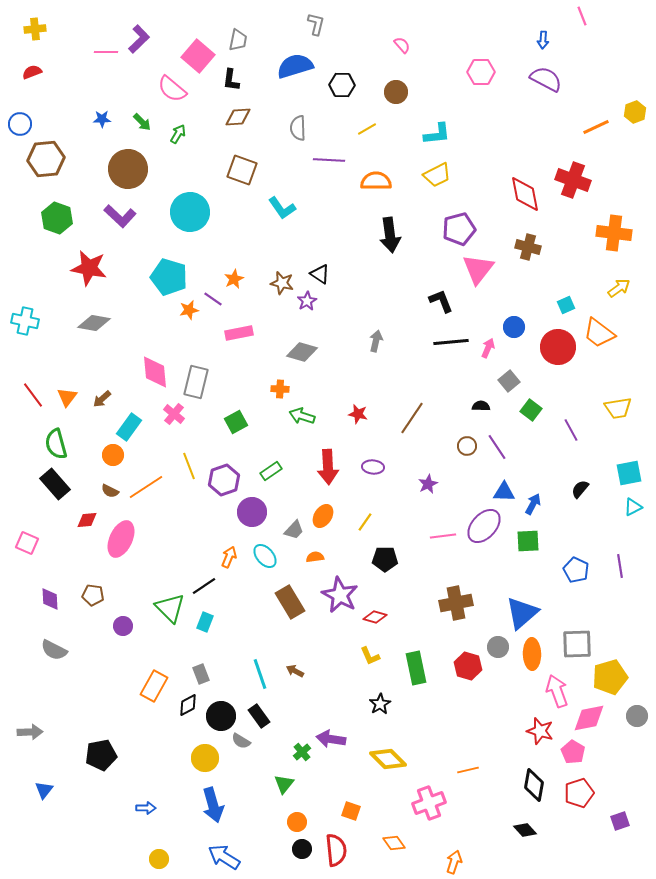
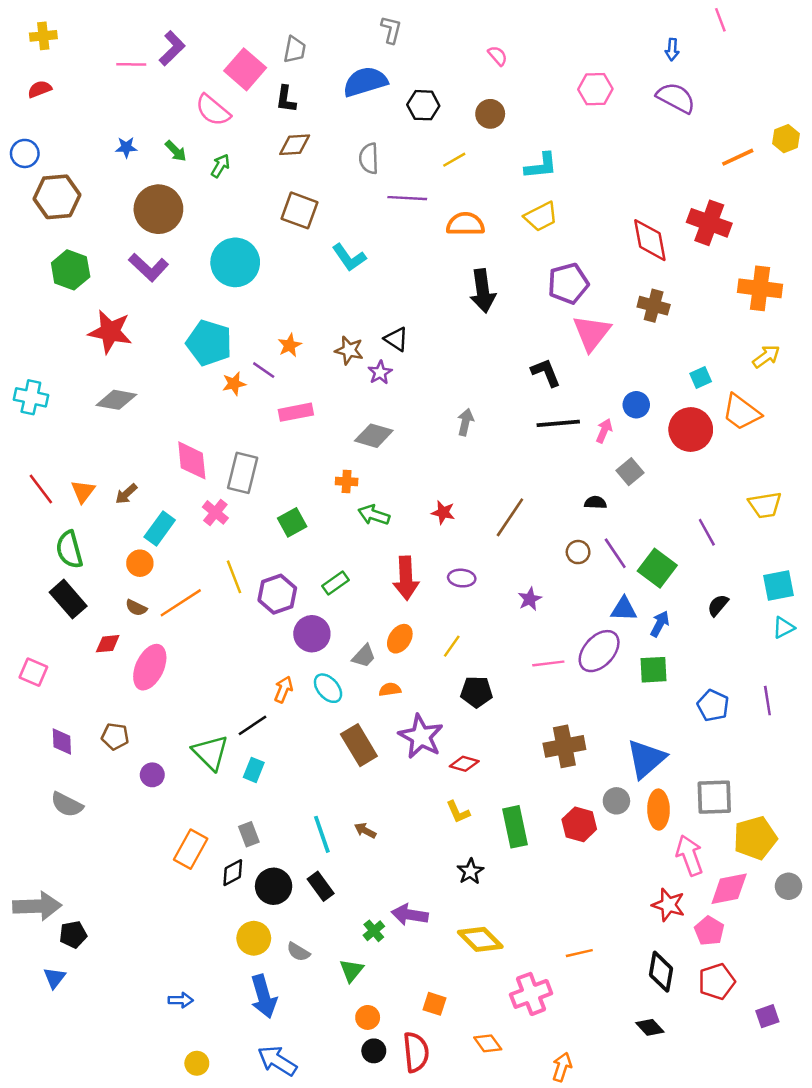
green square: (531, 410) -> (657, 568), moved, size x1.4
gray arrow: (30, 732) -> (37, 906), size x1.5
gray semicircle: (241, 741) -> (298, 952), moved
black pentagon: (101, 755) -> (73, 935), moved, size x0.7

